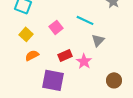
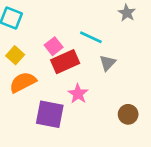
orange semicircle: (32, 55) -> (23, 82), size x1.5
red rectangle: (65, 55) -> (65, 62), moved, size x1.5
pink star: (84, 61) -> (78, 94), moved

